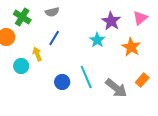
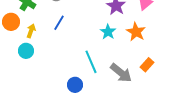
cyan star: (97, 40) -> (108, 32), moved
yellow arrow: (37, 54) -> (31, 31), moved, turned 40
blue circle: (62, 82) -> (75, 85), moved

